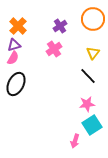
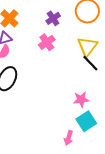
yellow triangle: (93, 53) -> (87, 46), size x1.5
black line: (88, 76) -> (90, 63), moved

